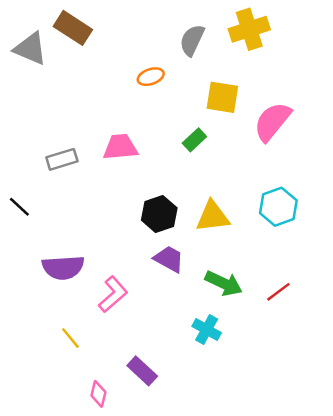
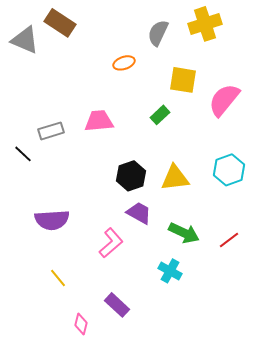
black line: (19, 207) -> (23, 154), moved
pink L-shape: (113, 294) -> (111, 243), moved

